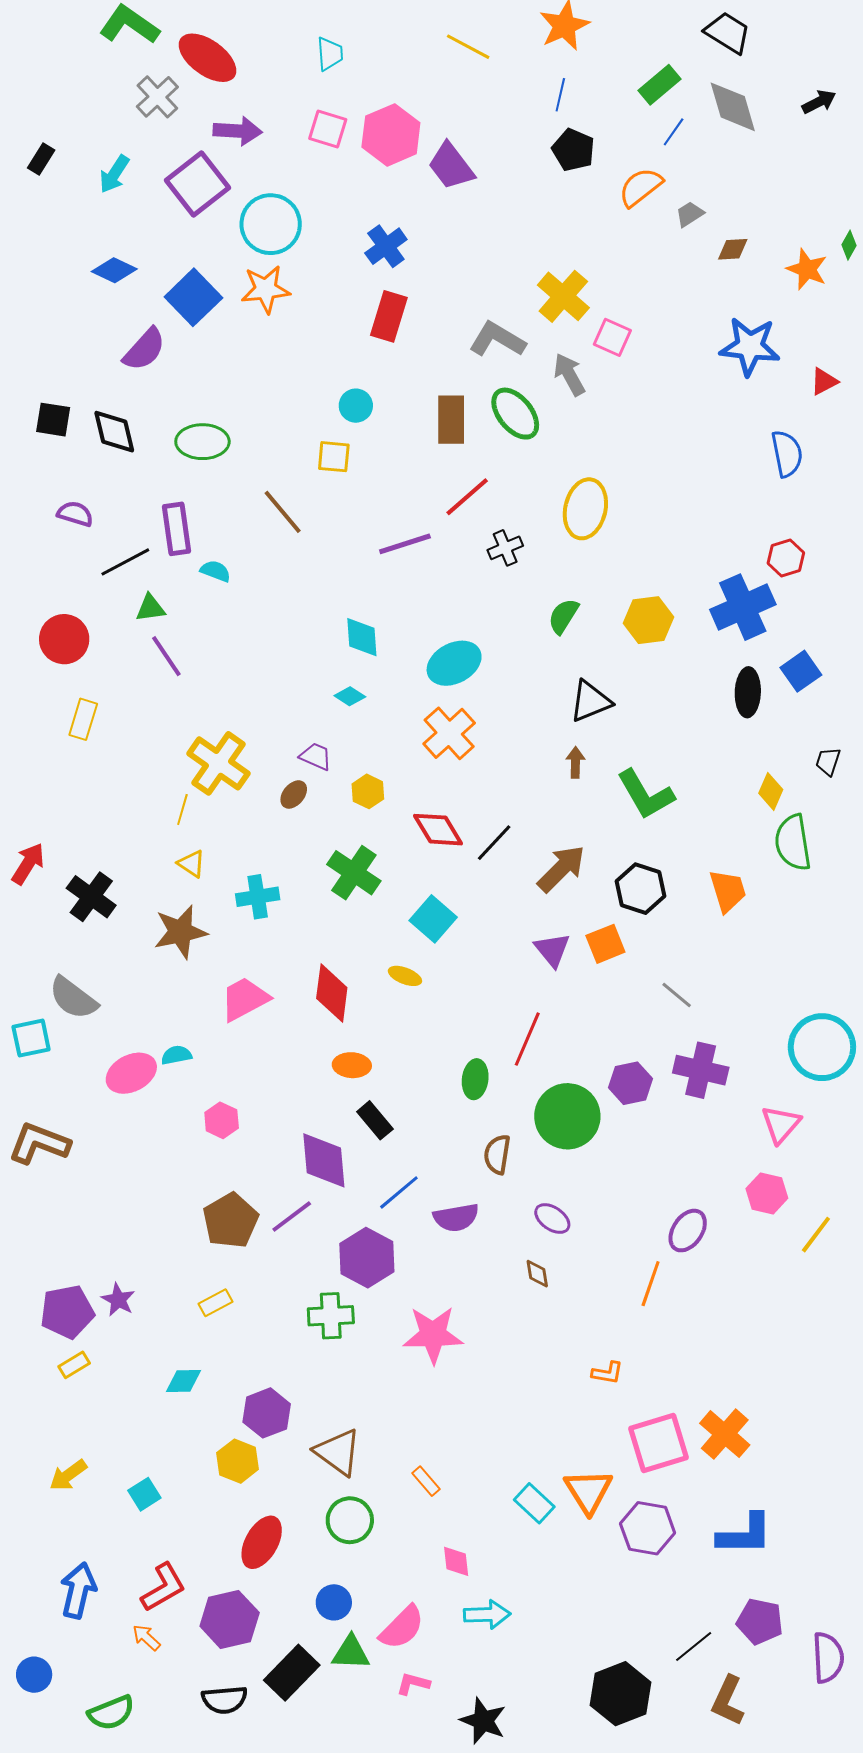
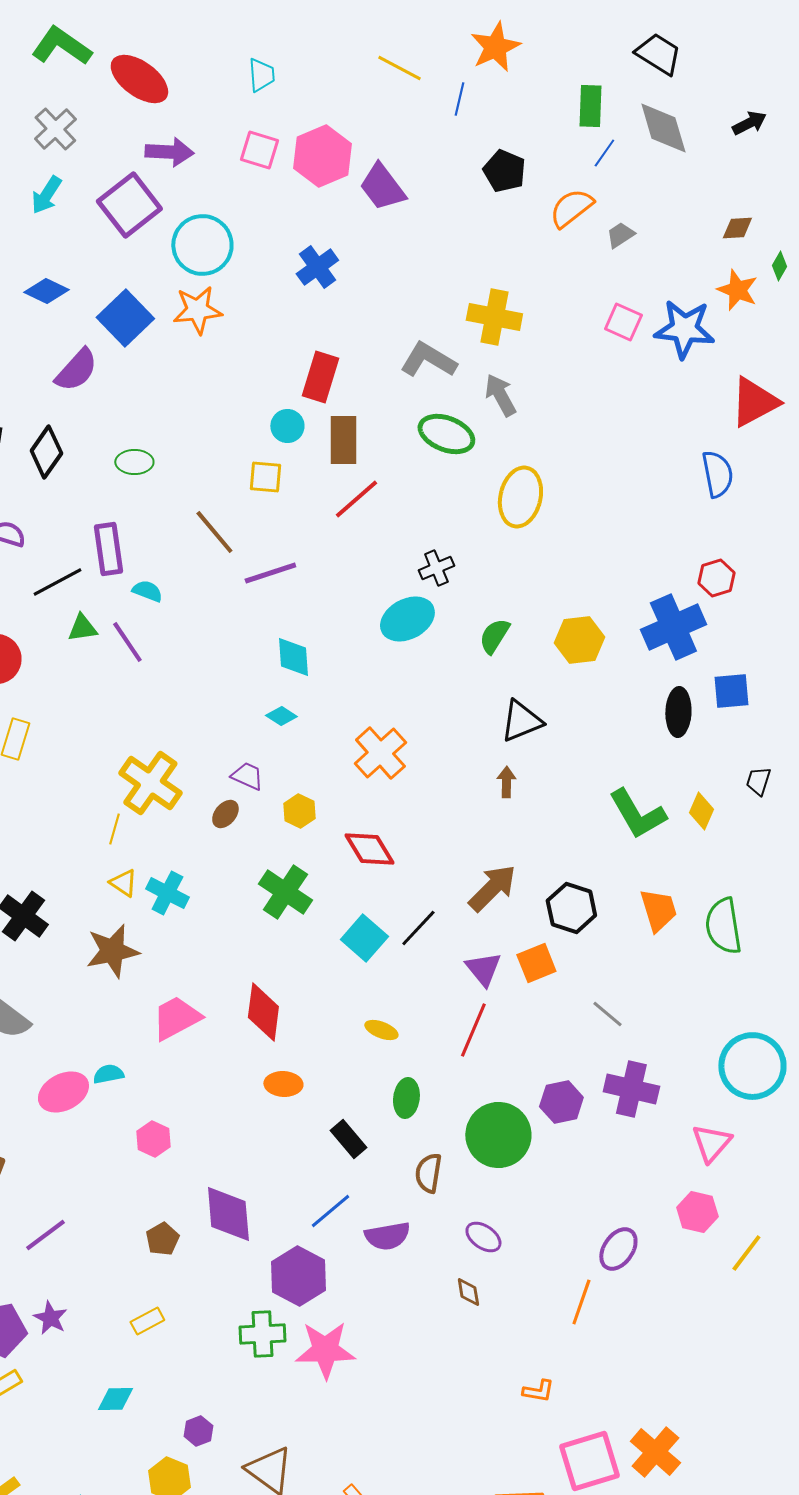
green rectangle: (660, 85) -> (590, 106), turned -48
blue line: (560, 95) -> (459, 99), moved
gray cross: (157, 97) -> (55, 129), moved
brown diamond: (733, 249) -> (737, 228), moved
yellow cross: (563, 296) -> (494, 317), turned -30
red rectangle: (389, 316) -> (320, 377), moved
pink square: (612, 337) -> (623, 322), moved
blue star: (750, 346) -> (684, 329), moved
red triangle: (824, 382) -> (754, 402), size x1.8
green ellipse: (515, 414) -> (446, 434), turned -30
brown rectangle: (451, 420) -> (343, 440), moved
black diamond: (114, 432) -> (46, 452), turned 48
green ellipse: (202, 442) -> (134, 462), size x0.7
red line: (467, 497) -> (356, 499), moved
yellow ellipse: (585, 509) -> (520, 497), moved
purple line: (405, 544) -> (270, 573), moved
purple line: (166, 656) -> (127, 642), moved
cyan ellipse: (454, 663) -> (407, 619), moved
blue square: (801, 671) -> (731, 691), turned 30
green L-shape: (646, 795) -> (637, 814), moved
black line: (494, 843) -> (418, 928), moved
green semicircle: (793, 843) -> (723, 926), moved
cyan cross: (258, 897) -> (167, 893), moved, turned 36
yellow ellipse: (405, 976) -> (381, 1030), moved
red line: (527, 1039) -> (473, 1030), moved
black rectangle: (375, 1120) -> (348, 1139), moved
purple diamond: (324, 1160) -> (228, 1214), moved
purple line: (292, 1217) -> (45, 1235), moved
brown pentagon: (231, 1221) -> (162, 1239), size x0.6
pink star: (433, 1335) -> (325, 1350), moved
purple hexagon: (267, 1413) -> (198, 1431), size x0.6

